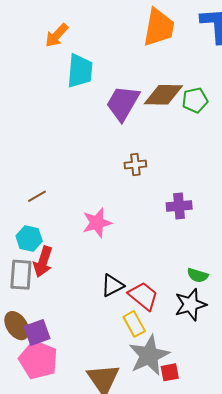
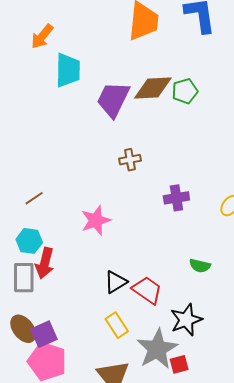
black star: (190, 305) -> (186, 320), moved
yellow rectangle: (134, 324) -> (117, 325), moved

